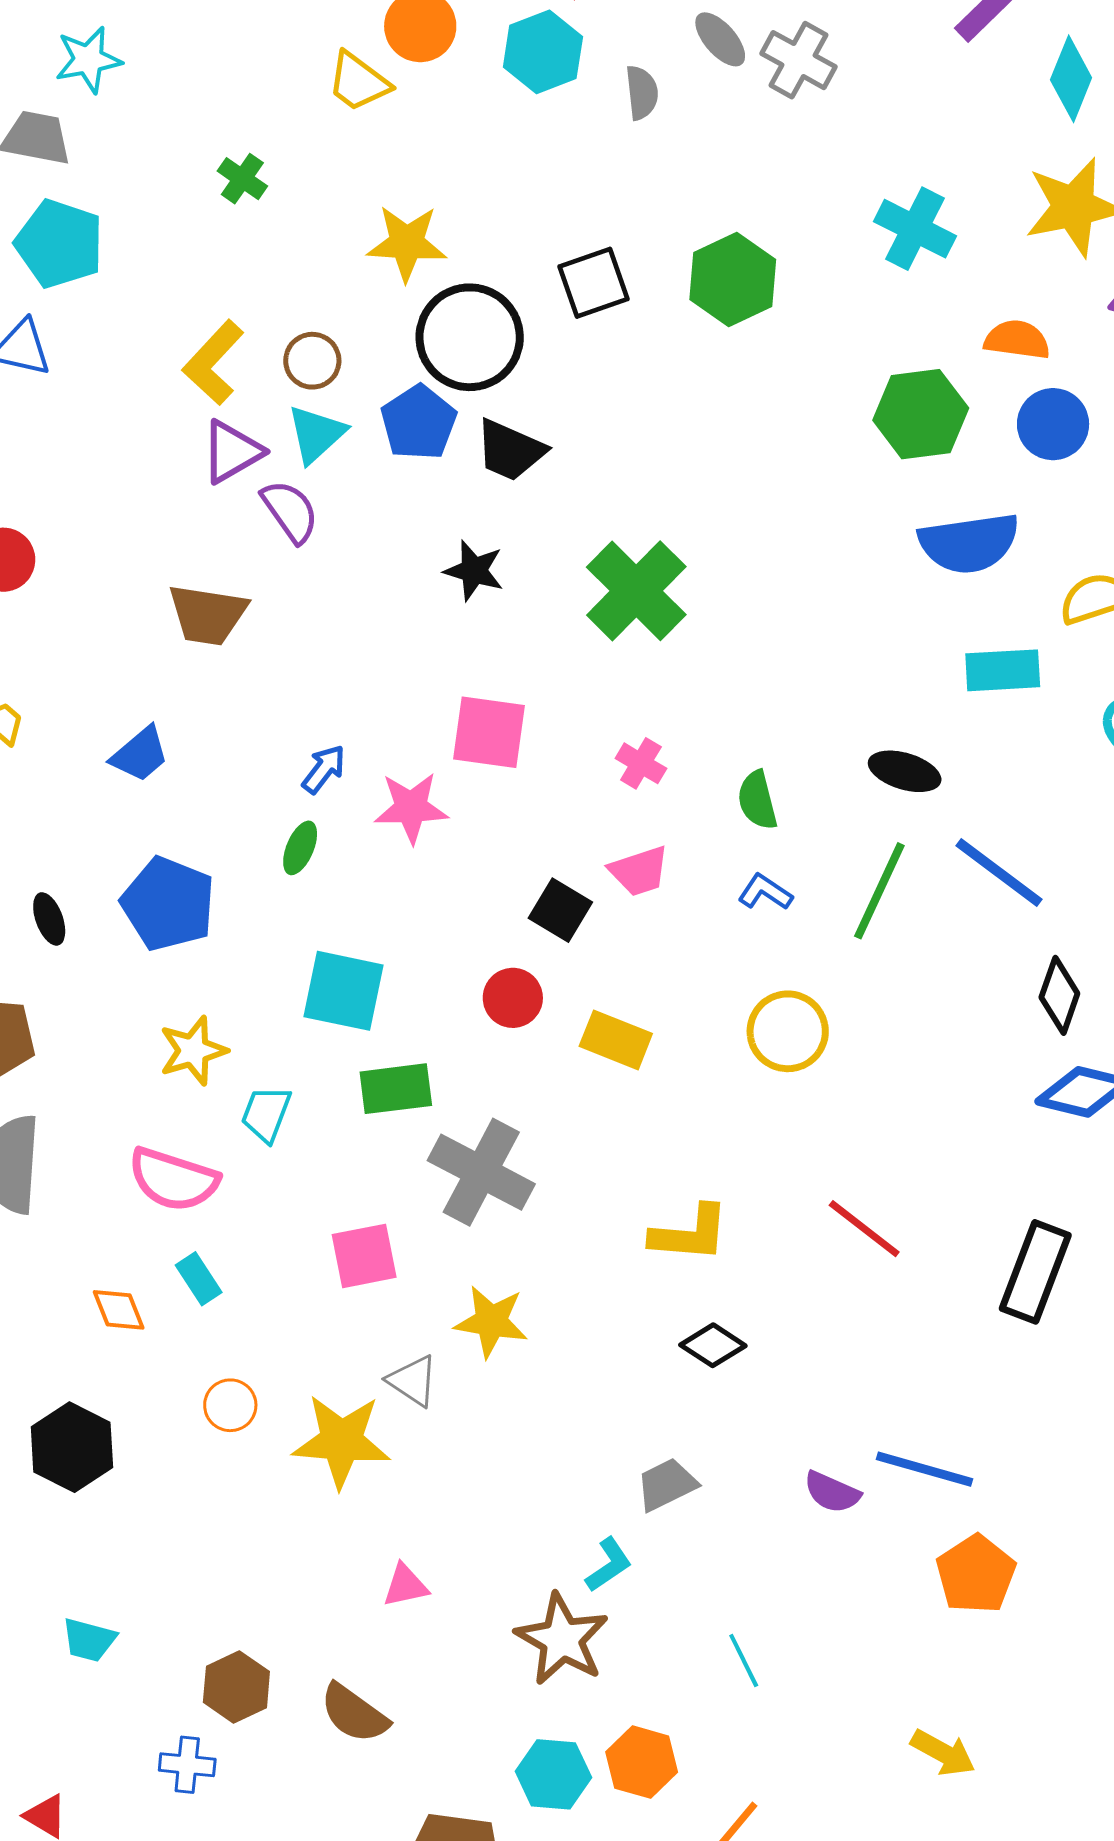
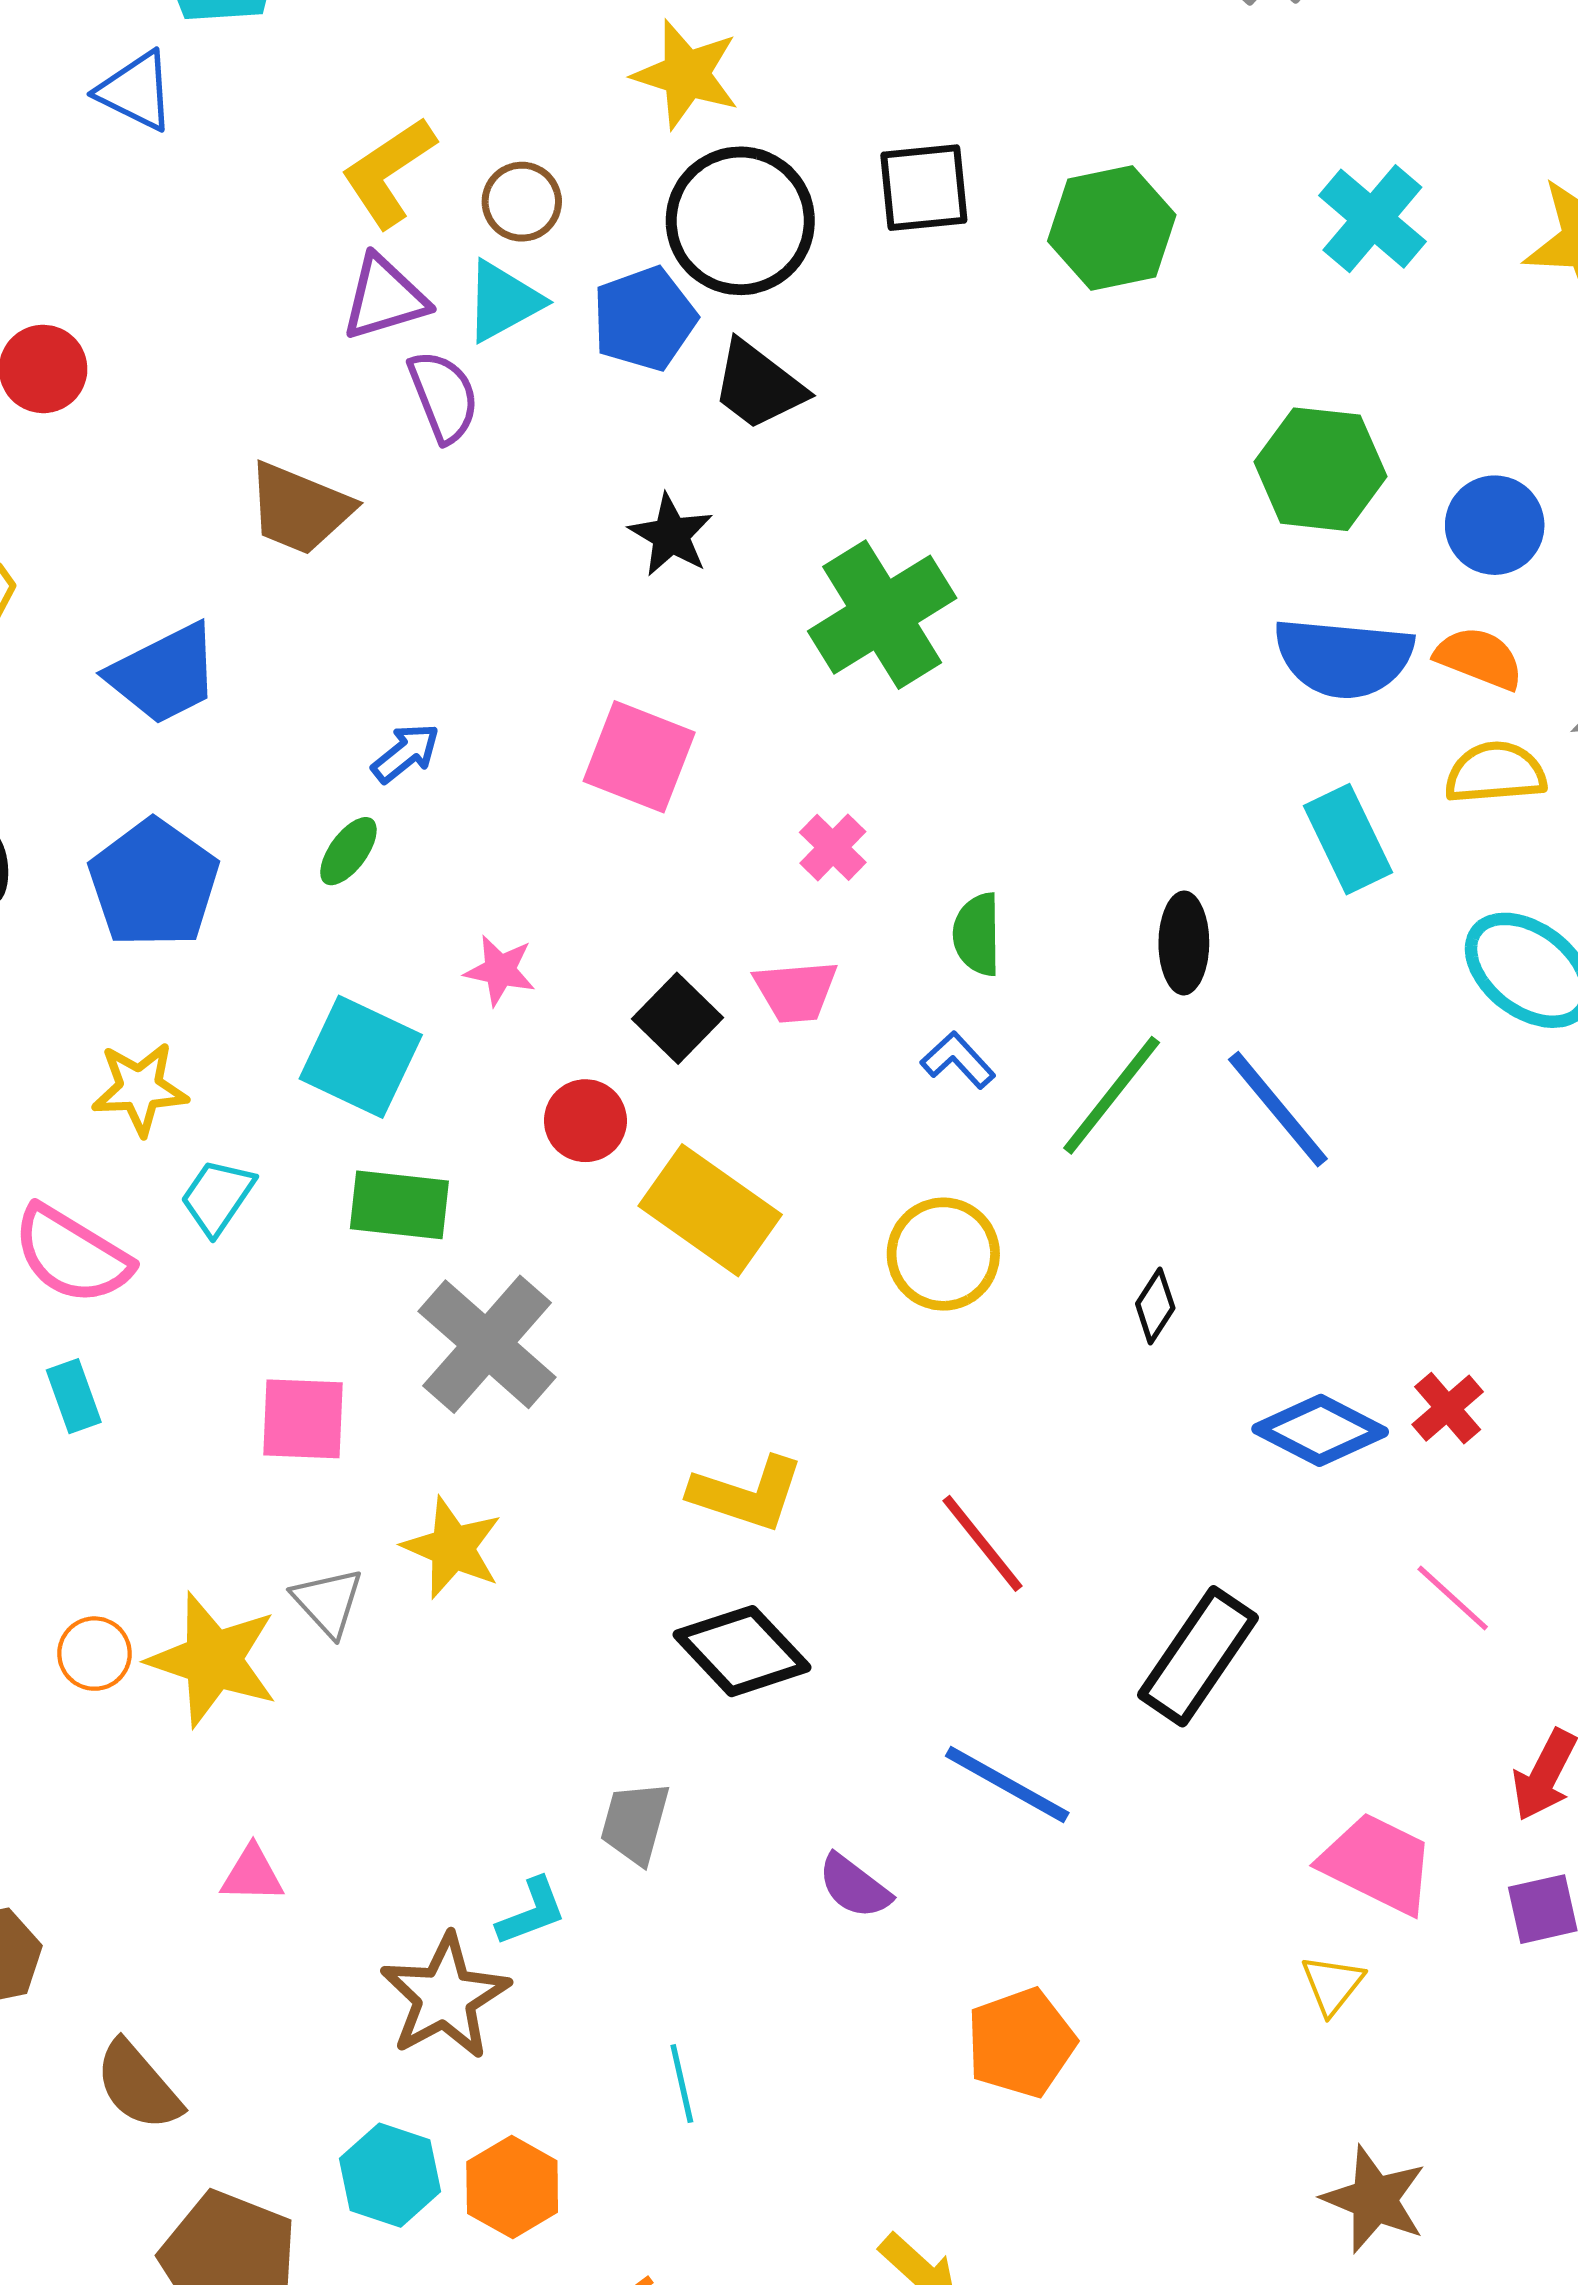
orange semicircle: (1017, 340) -> (1479, 658), moved
cyan rectangle: (1003, 670) -> (1348, 839), turned 54
blue trapezoid: (140, 754) -> (164, 674), size x1.4
black ellipse: (905, 771) -> (1184, 943), turned 60
pink star: (411, 808) -> (500, 970), moved, size x0.7
black diamond: (1059, 995) -> (1155, 1306), moved, size x0.7
yellow rectangle: (616, 1040) -> (710, 1210), size x1.4
black diamond: (713, 1345) -> (742, 1651), size x1.5
orange circle: (230, 1405) -> (95, 1654), moved
blue line: (924, 1469) -> (1007, 1784), moved
gray trapezoid: (667, 1485) -> (635, 1823), turned -62
brown semicircle: (354, 1713) -> (138, 2086), moved

